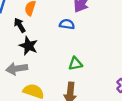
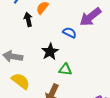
black star: (28, 46) -> (50, 52), moved

